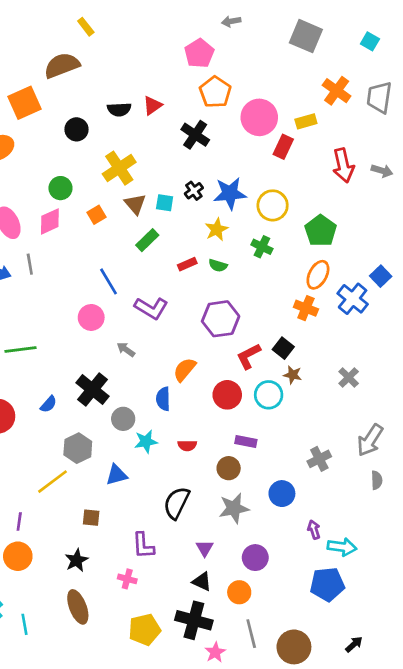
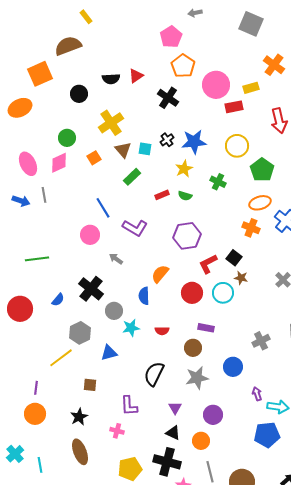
red rectangle: (283, 147) -> (234, 107), turned 54
yellow circle: (273, 205) -> (237, 146), moved
orange ellipse: (318, 275) -> (260, 203), turned 45

